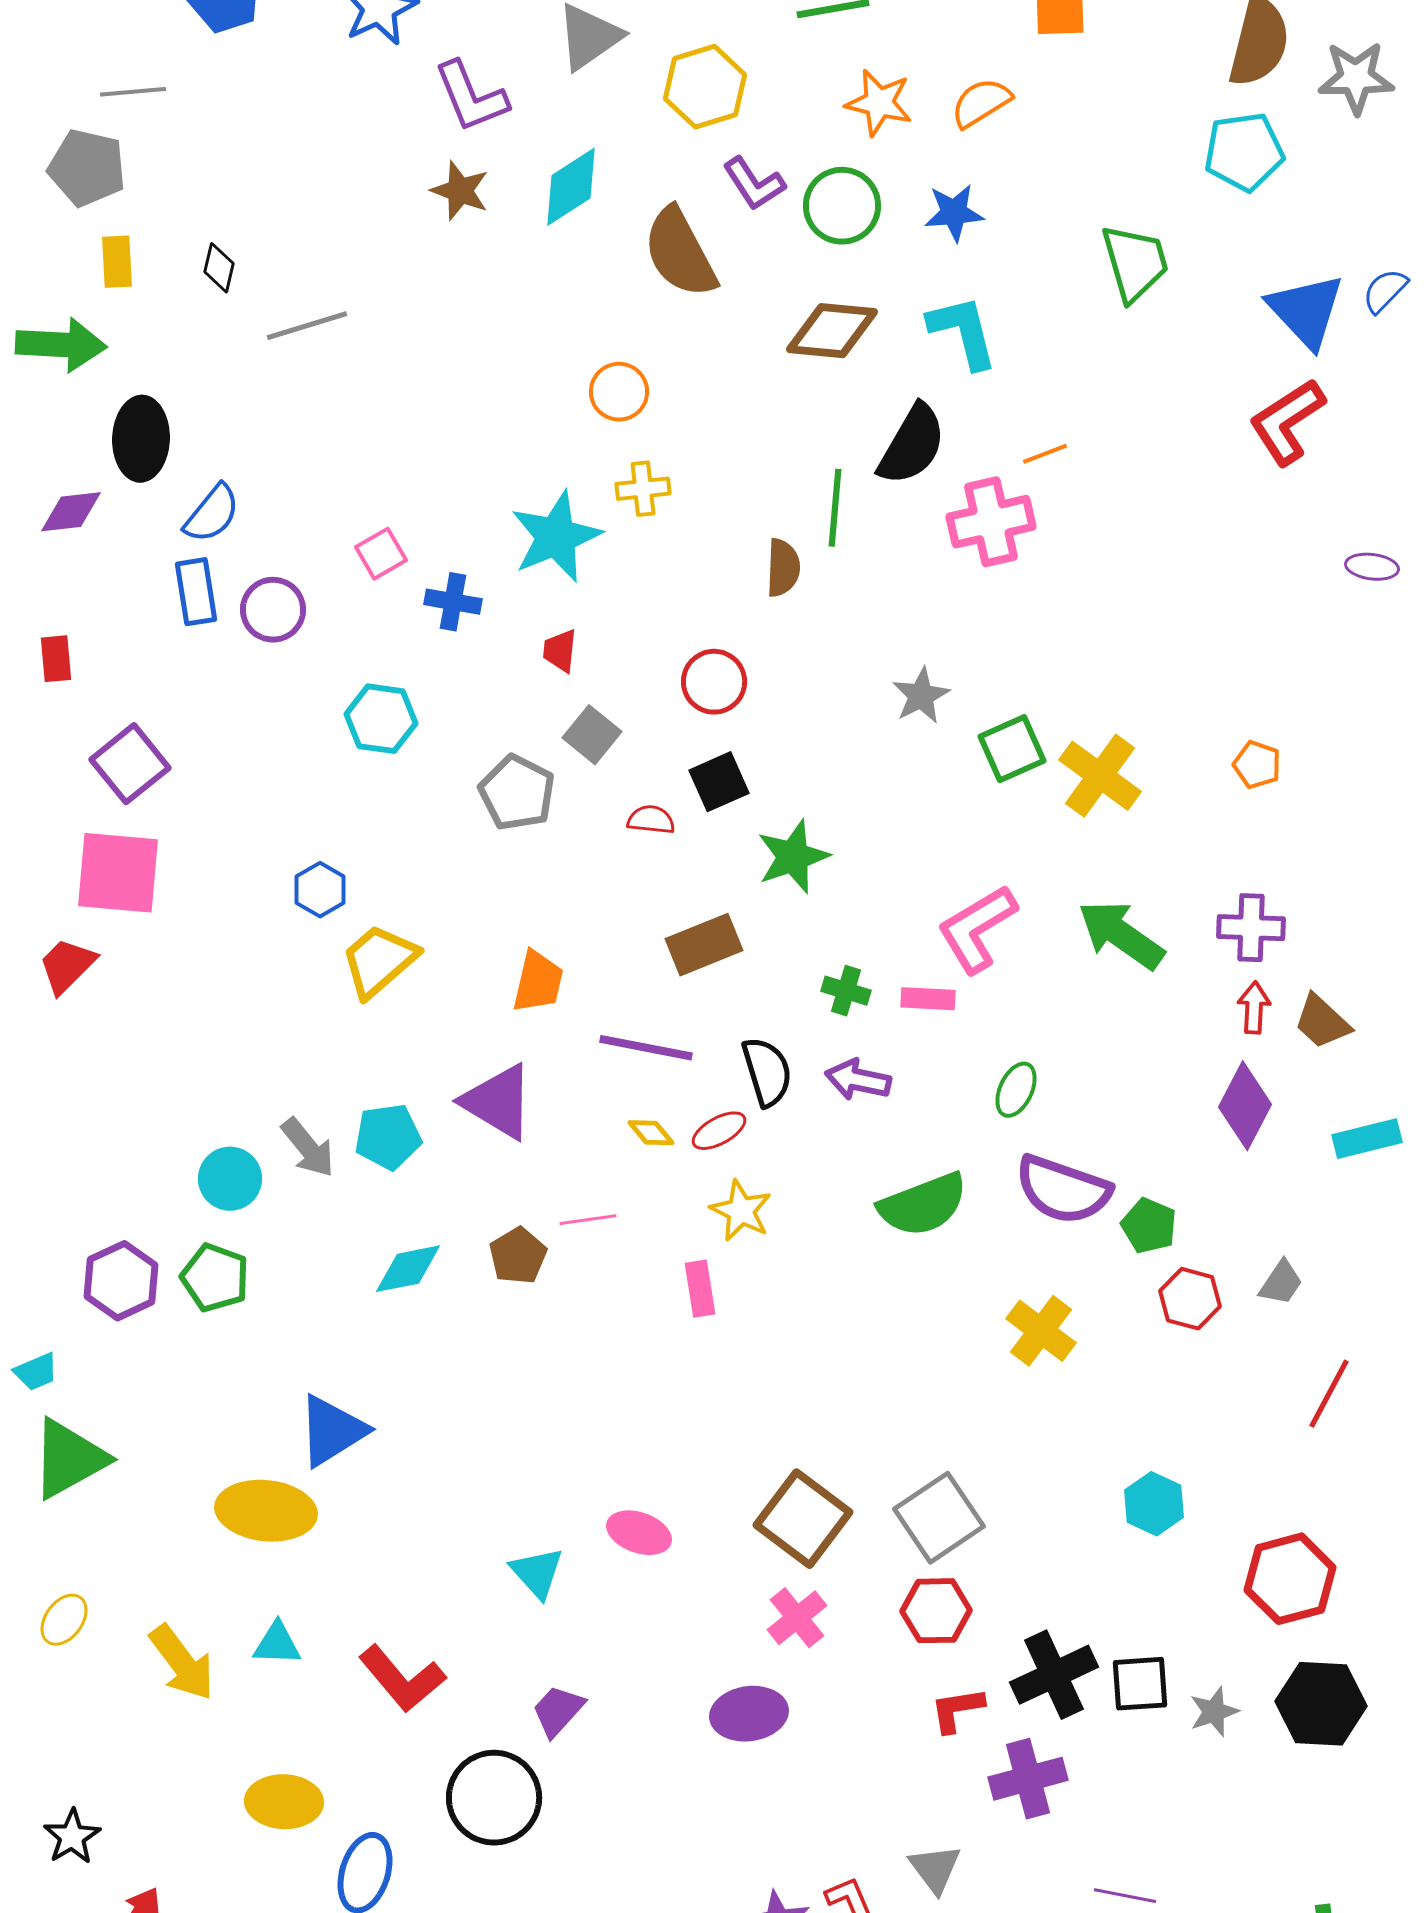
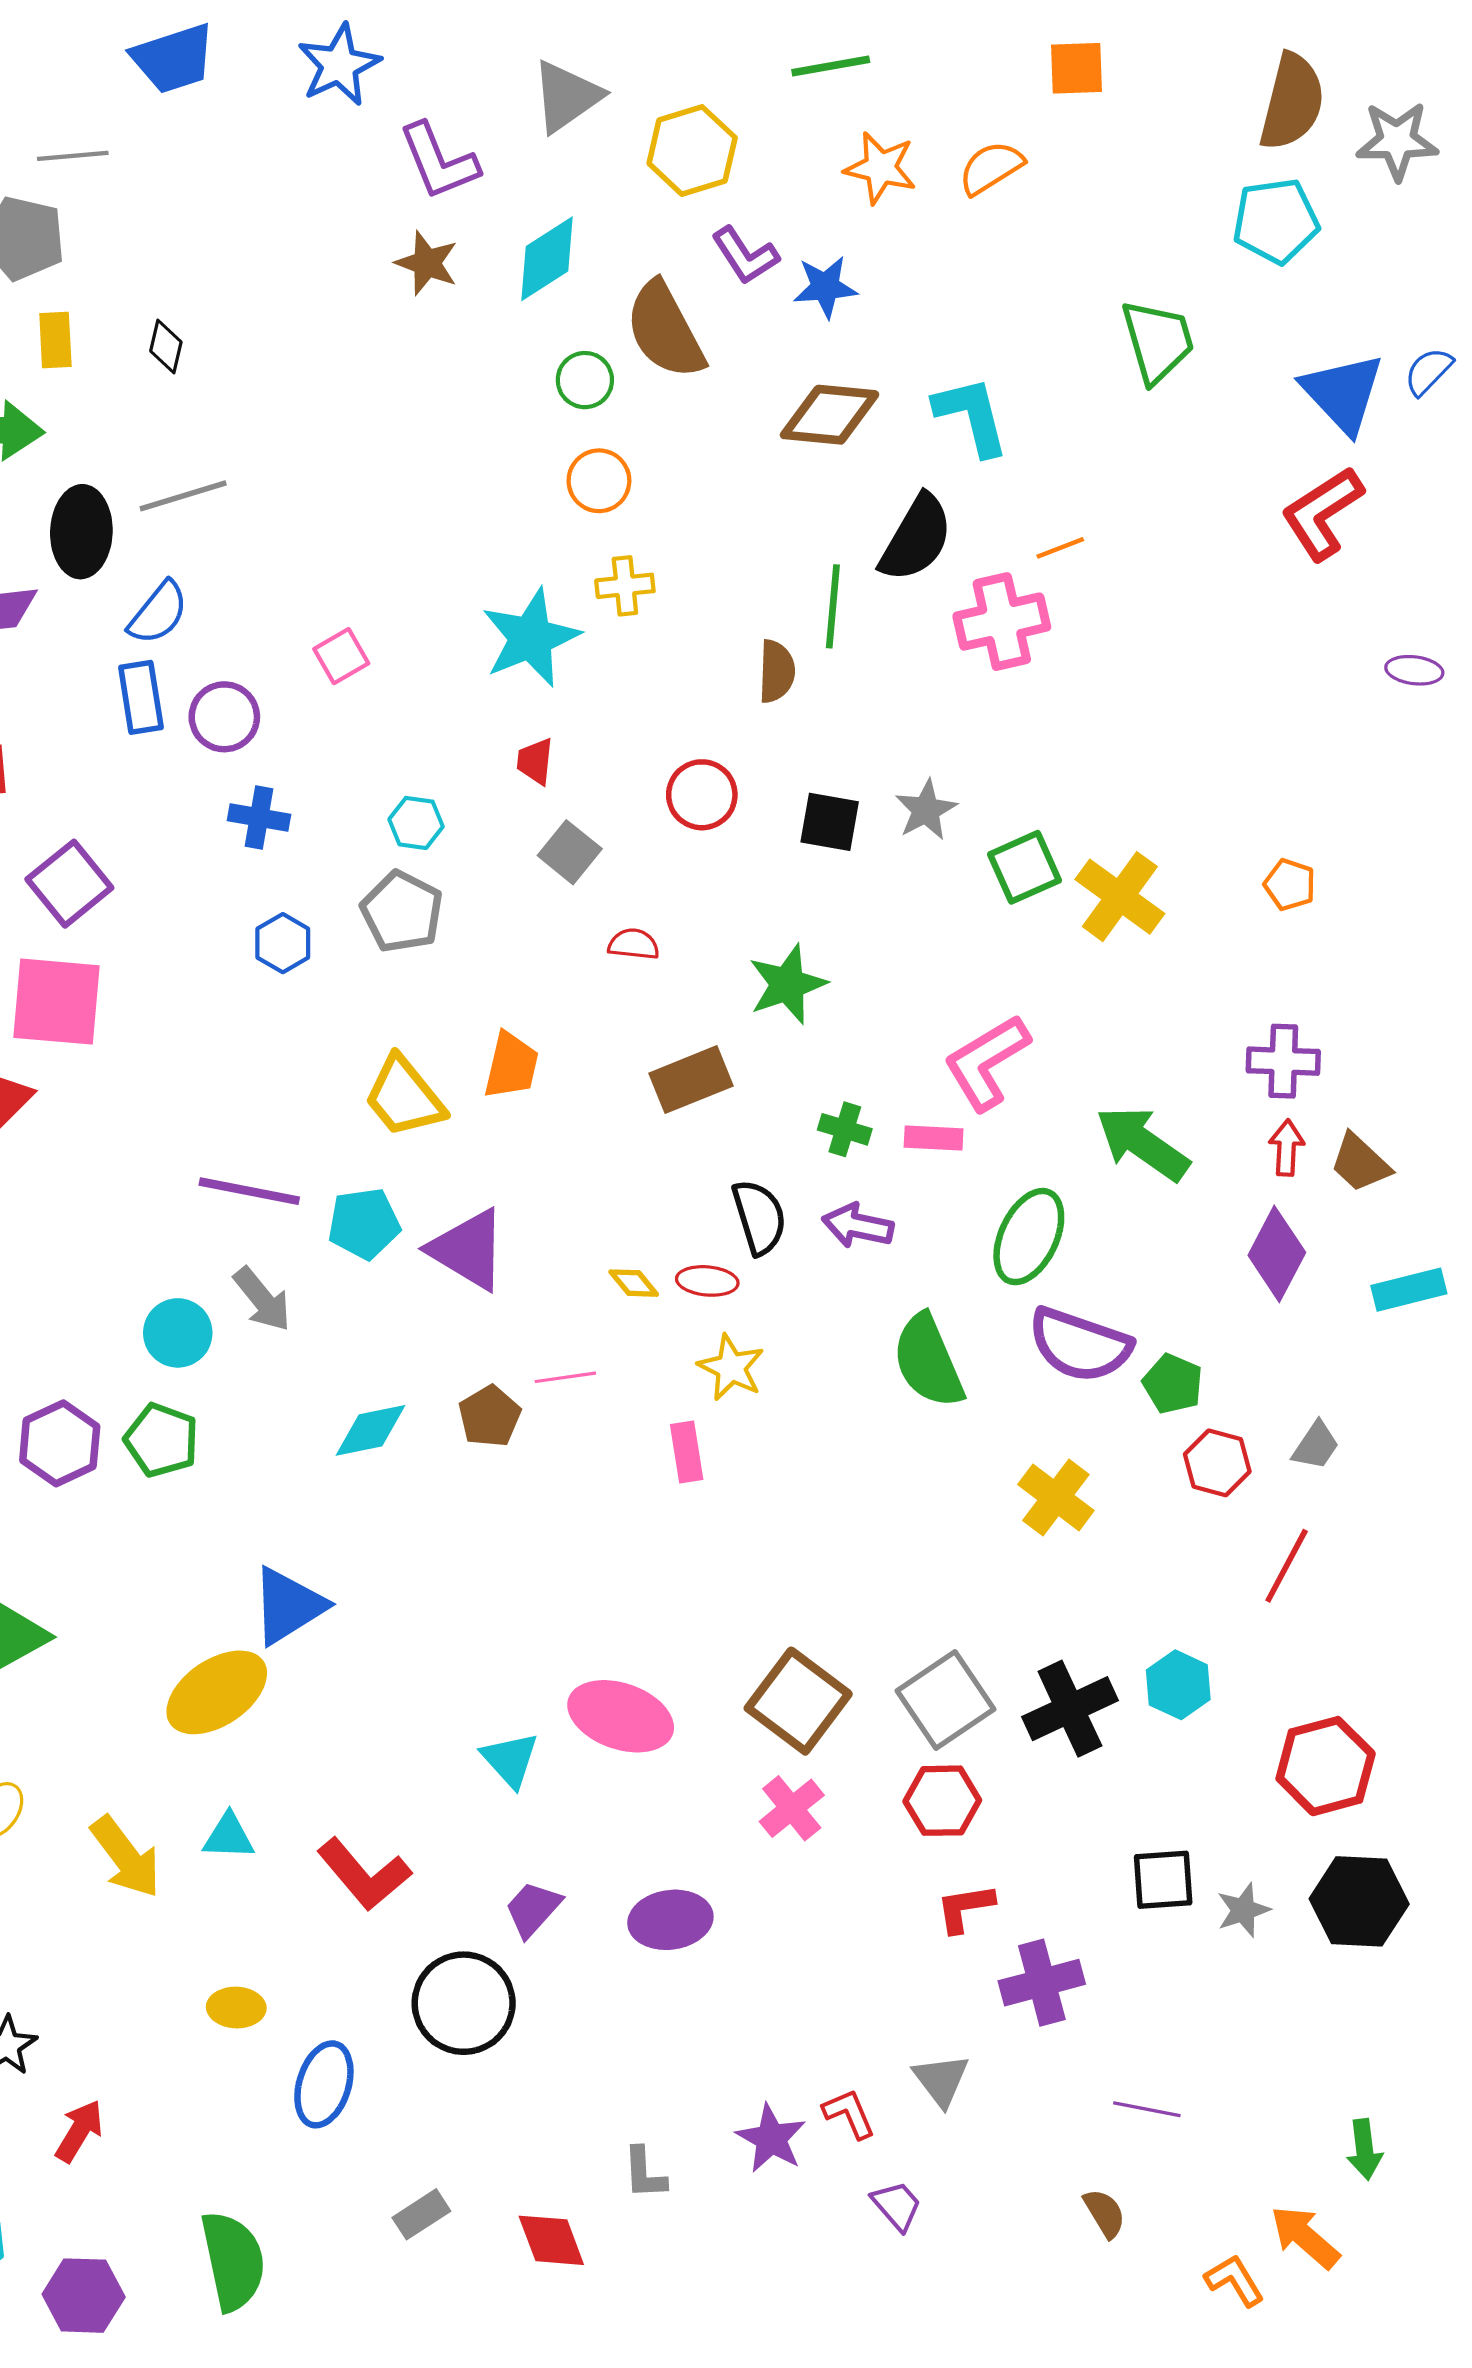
green circle: (842, 206) -> (585, 380), moved, size x0.7
blue star: (954, 213) -> (825, 287), moved
gray line: (307, 326) -> (183, 496), moved
blue cross: (453, 602) -> (259, 818), moved
cyan hexagon: (381, 719) -> (416, 823), moved, size x0.7
black square: (719, 782) -> (830, 822), moved, turned 34
gray pentagon: (517, 793) -> (402, 912), moved
blue hexagon: (320, 890) -> (283, 943), moved
green arrow: (1121, 935) -> (1143, 1143), moved
yellow trapezoid: (379, 961) -> (404, 1097), moved, turned -88
orange trapezoid: (538, 982) -> (511, 1065), moved
purple line: (646, 1048) -> (249, 1191), moved
green ellipse: (1016, 1090) -> (1029, 1237), size x1.6
red ellipse: (719, 1131) -> (707, 1281), turned 34
cyan pentagon: (388, 1137) -> (364, 1224), moved
green semicircle: (923, 1205) -> (928, 1361), turned 88
red line: (1329, 1394) -> (1287, 1566), moved
yellow ellipse: (266, 1511) -> (217, 1692), turned -40
pink ellipse: (639, 1533) -> (621, 1716), size x1.5
black cross: (1054, 1675) -> (1070, 1709), moved
purple ellipse: (749, 1714) -> (670, 1920), moved
yellow ellipse: (284, 1802) -> (236, 2008), size x0.7

